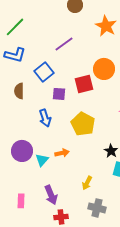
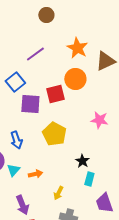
orange star: (106, 26) -> (77, 48), moved
purple square: (59, 94) -> (30, 104), size x1.5
blue arrow: (45, 118) -> (16, 140), moved
orange arrow: (62, 153) -> (35, 174), moved

